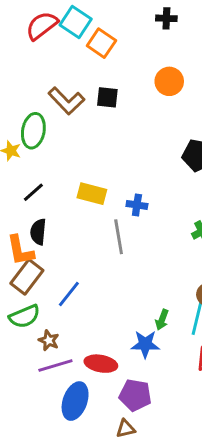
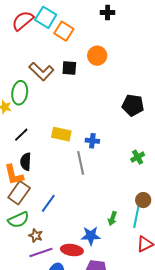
orange circle: (169, 81) -> (97, 56), moved
blue star: (145, 344) -> (91, 236), moved

